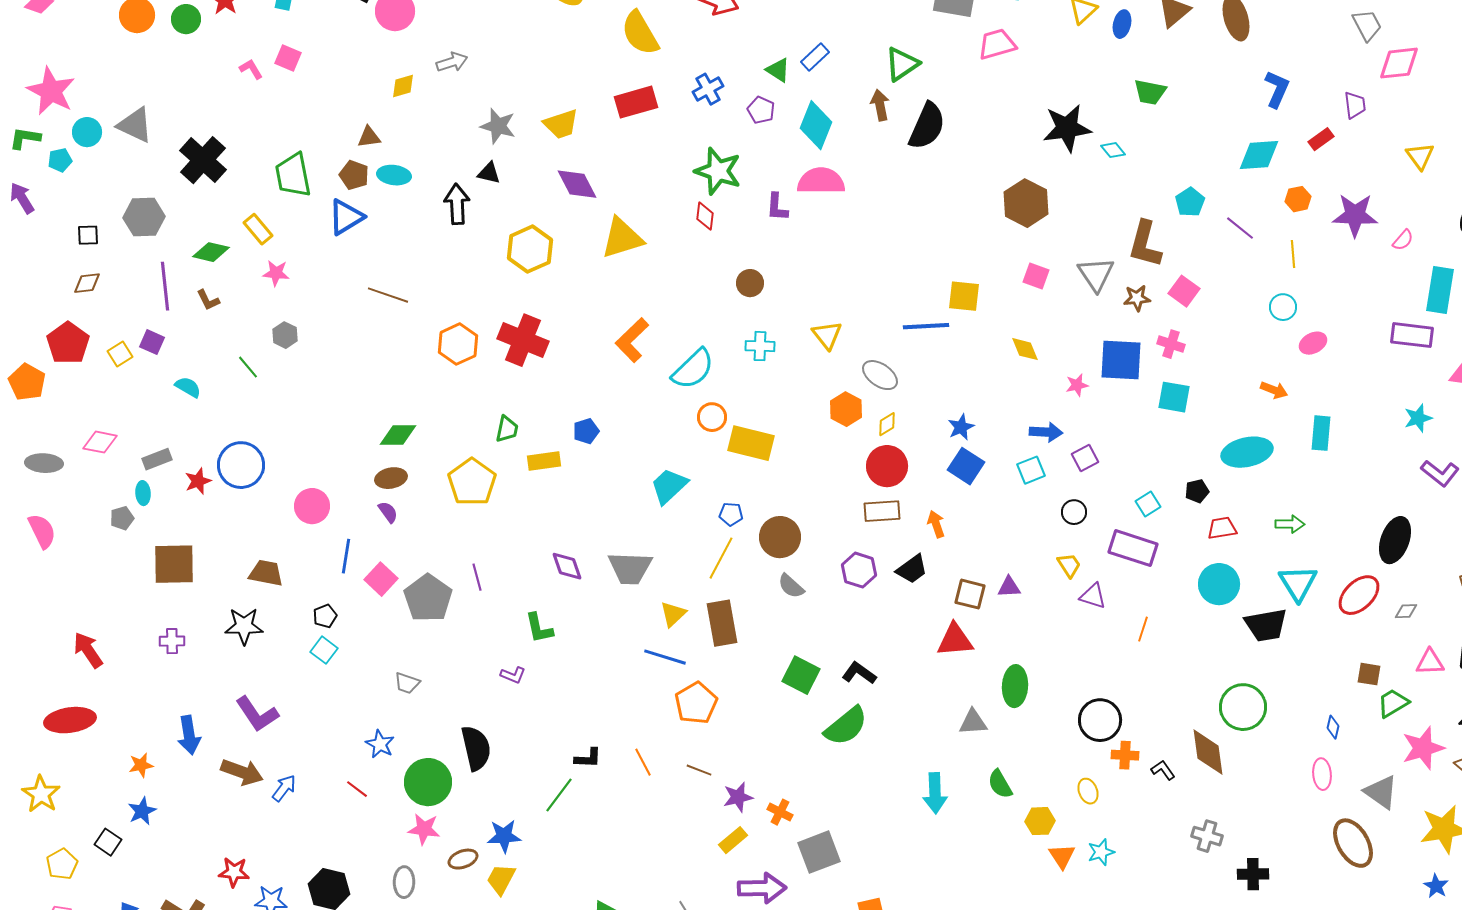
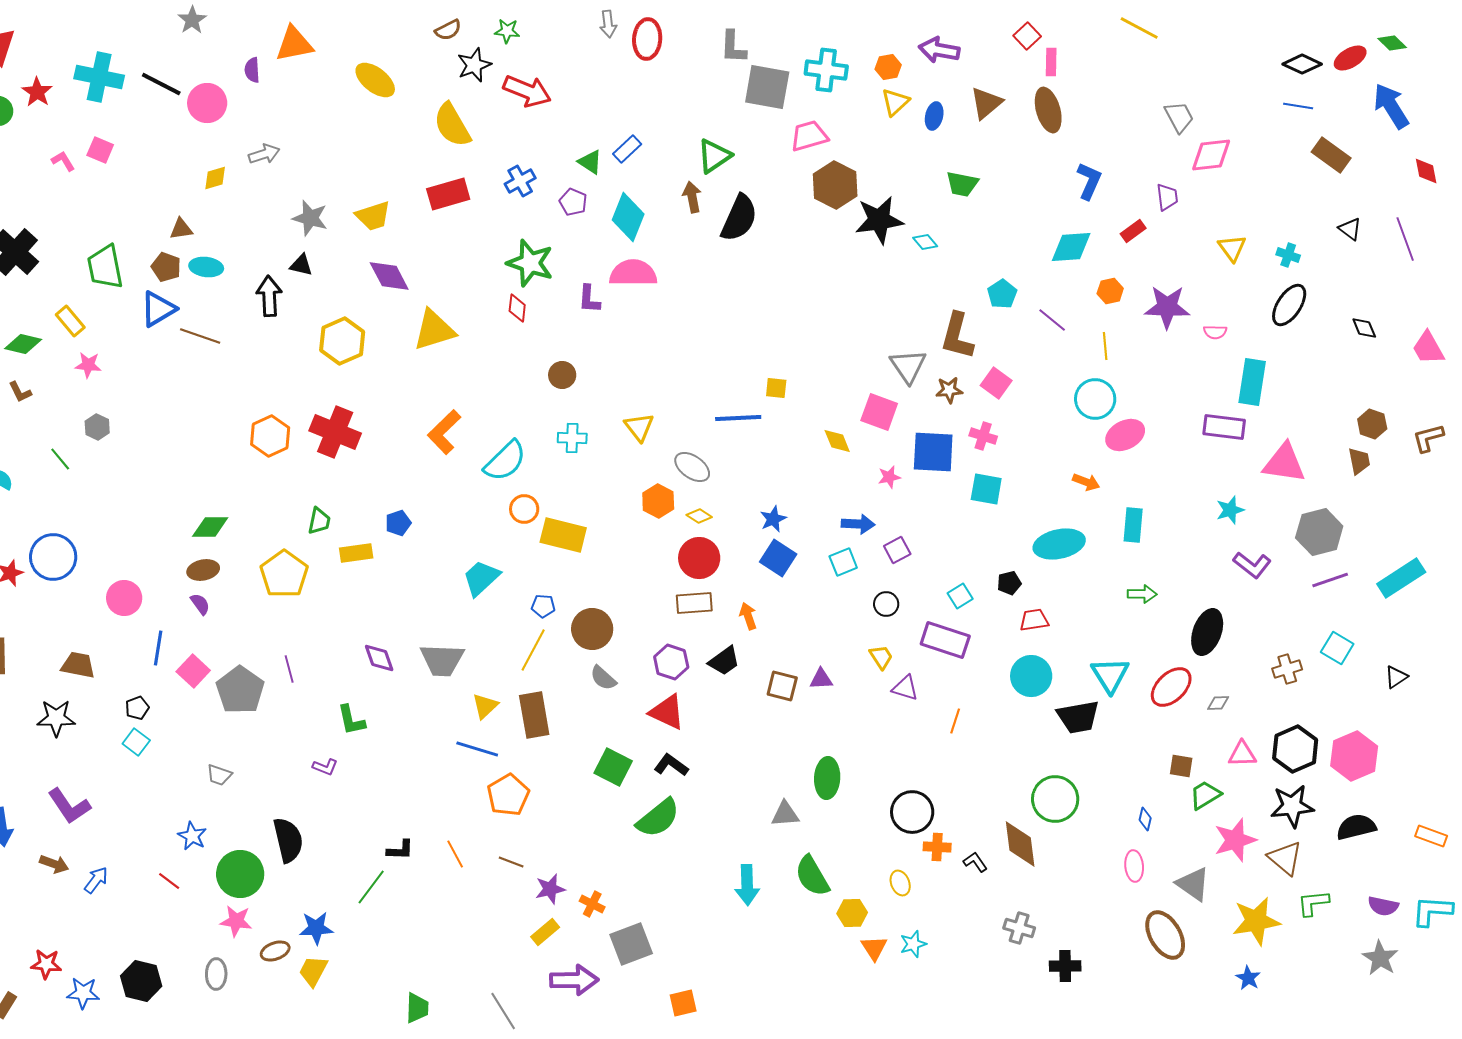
brown hexagon: (1026, 203) -> (835, 185), moved
pink semicircle: (1403, 240) -> (1215, 332), turned 50
pink square: (1036, 276) -> (879, 412), moved, size x1.4
brown line: (388, 295) -> (200, 336), moved
yellow square: (964, 296) -> (776, 388), size x0.7
cyan circle: (1283, 307) -> (1095, 399), size x1.5
pink ellipse: (1313, 343) -> (1125, 435), size x1.4
yellow diamond: (887, 424) -> (699, 516), turned 65
green arrow: (1290, 524) -> (1142, 594), moved
red triangle: (955, 640) -> (667, 712), moved, turned 30
brown arrow: (242, 772) -> (54, 864), size x0.7
green semicircle: (1000, 784) -> (812, 876), size x1.4

